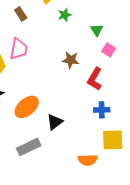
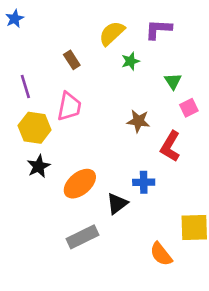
pink square: (109, 50) -> (189, 108), turned 32
blue cross: (102, 110) -> (144, 182), moved
orange semicircle: (88, 160) -> (161, 254), turned 54

